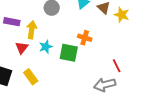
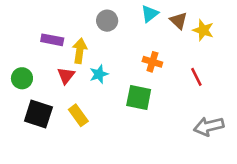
green square: (69, 53) -> (139, 98), moved
red line: (117, 66) -> (196, 77), moved
gray arrow: (105, 85) -> (209, 126), moved

